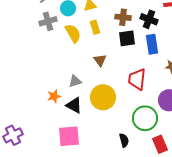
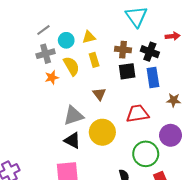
red trapezoid: (137, 79) -> (137, 114), turned 75
gray triangle: (75, 81) -> (73, 116), size x1.5
orange star: (54, 96) -> (52, 77), moved

